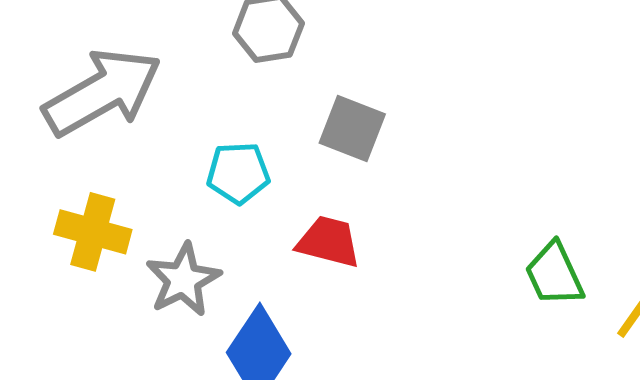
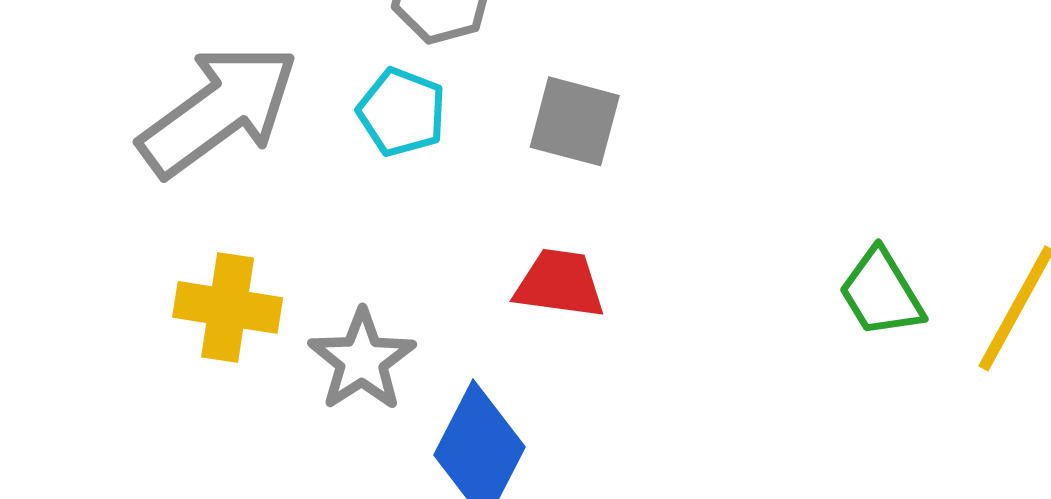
cyan pentagon: (238, 173) -> (402, 112), moved, turned 30

